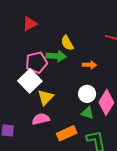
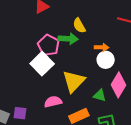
pink pentagon: (36, 62) -> (49, 45), turned -30
white circle: (87, 94) -> (106, 60), moved
yellow triangle: (46, 97) -> (74, 81), moved, size x1.4

